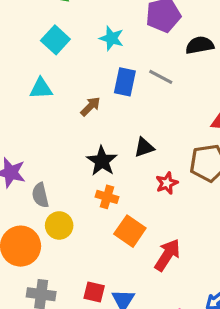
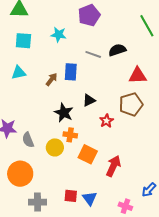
cyan square: (55, 40) -> (23, 41), turned -30
black semicircle: (200, 45) -> (117, 50), moved
blue rectangle: (125, 82) -> (71, 72), moved
yellow circle: (59, 225) -> (55, 147), moved

